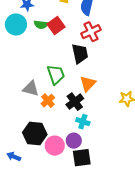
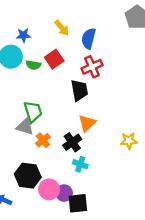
green semicircle: (41, 25) -> (33, 65), moved
green trapezoid: (56, 75) -> (33, 112), moved
purple circle: (74, 141) -> (64, 193), moved

